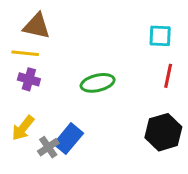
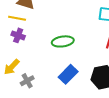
blue rectangle: (68, 139) -> (68, 74), moved

